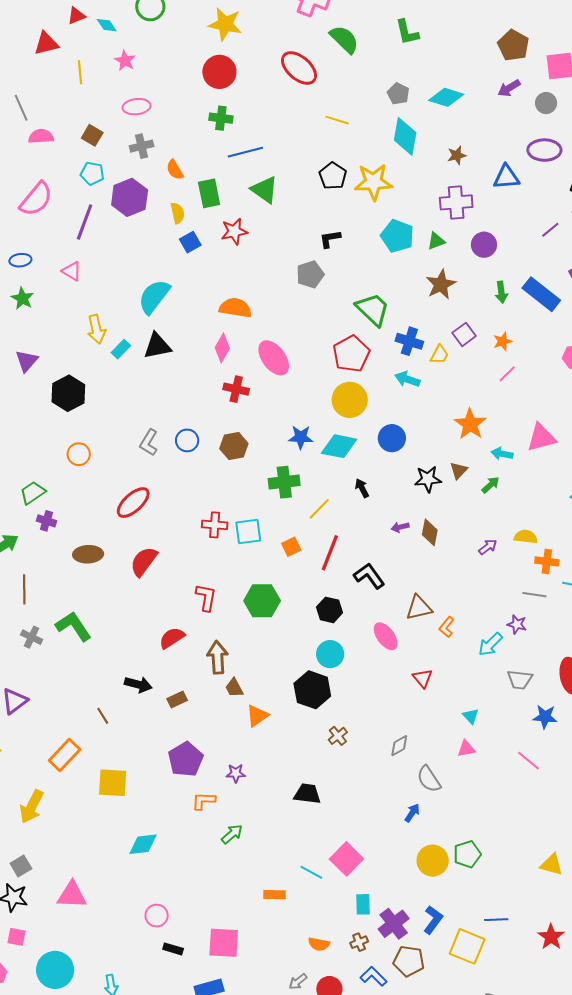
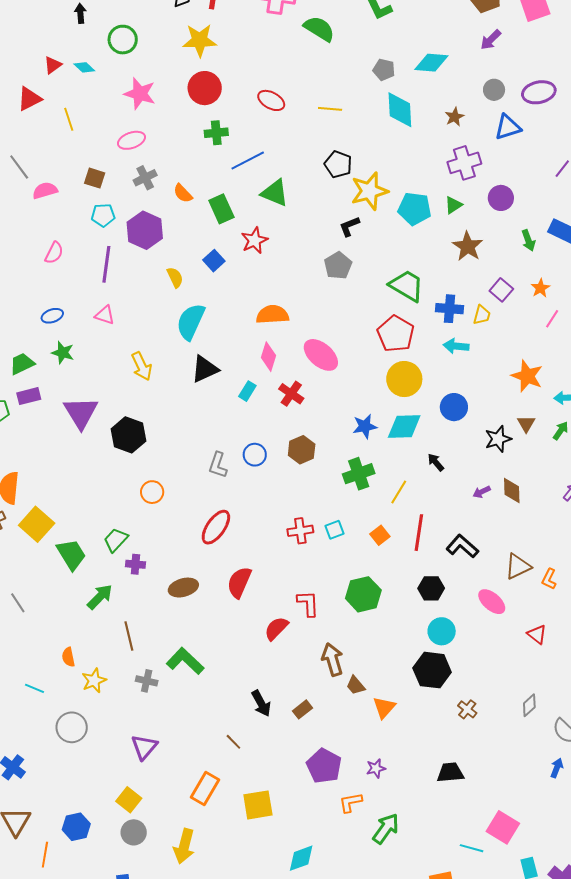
pink star: (125, 61) -> (140, 94), moved, size x1.5
red ellipse: (299, 68) -> (271, 100), moved, size x0.7
gray circle: (546, 103) -> (494, 90), moved
yellow star: (373, 182) -> (369, 191), moved
pink semicircle: (36, 199) -> (54, 253), size x0.6
yellow semicircle: (178, 213) -> (175, 277), moved
cyan rectangle: (121, 349) -> (247, 391), moved
purple triangle: (27, 361) -> (81, 413), size x1.5
red cross: (236, 389) -> (291, 394), turned 35
cyan square: (248, 531) -> (335, 530), size x0.7
red semicircle: (172, 638) -> (276, 628), moved
black arrow: (138, 684) -> (261, 703), turned 60
green arrow: (232, 834) -> (386, 829), size x1.4

